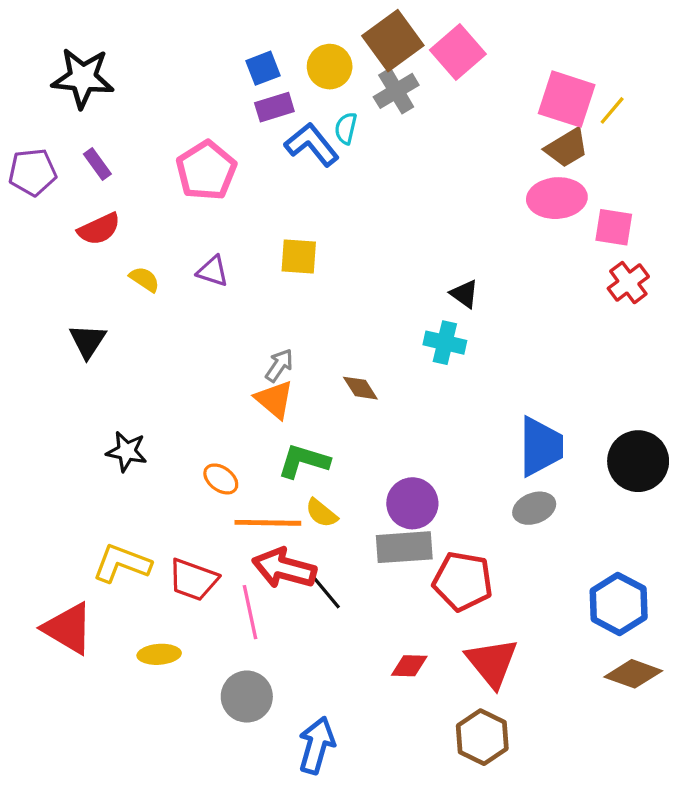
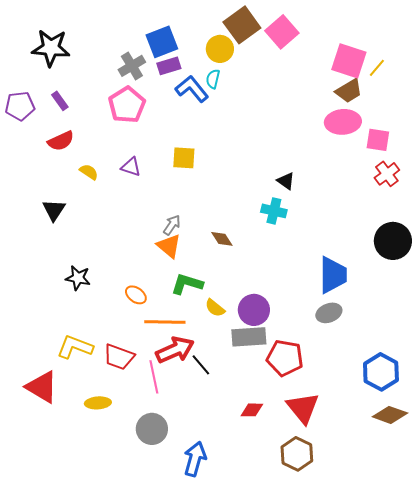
yellow circle: (330, 67) -> (220, 49), moved
blue square: (263, 68) -> (162, 42), size x1.5
gray cross: (396, 91) -> (132, 66), moved
black circle: (638, 461) -> (393, 241), moved
yellow semicircle: (321, 513) -> (215, 308), moved
red arrow: (284, 568) -> (175, 350), turned 141

